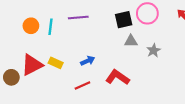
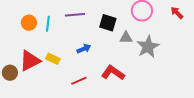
black square: (124, 20) -> (108, 23), moved, turned 30
gray star: (154, 50) -> (148, 47), size x1.6
blue arrow: (88, 61) -> (84, 49), moved

